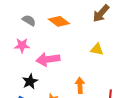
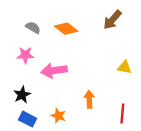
yellow triangle: (97, 49) -> (125, 67), moved
black star: (30, 81) -> (22, 95), moved

